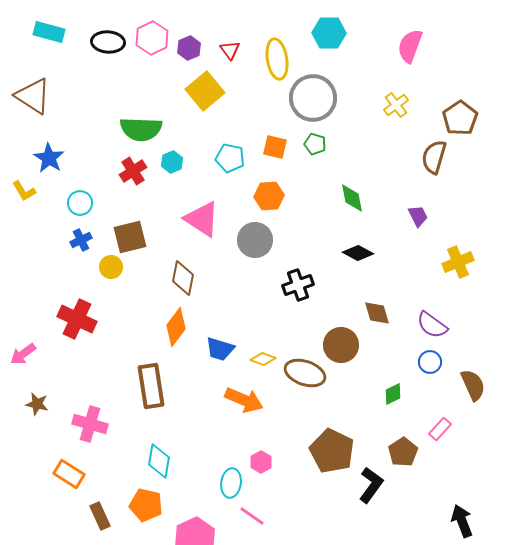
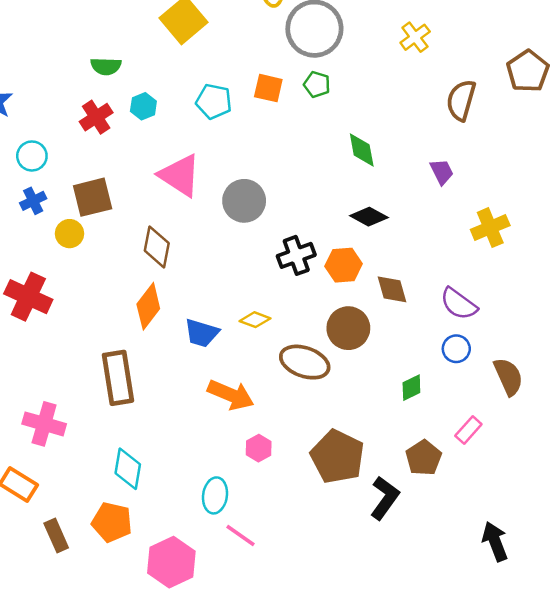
brown pentagon: (460, 118) -> (528, 71), moved
green semicircle: (141, 129) -> (106, 66), size x0.6
orange hexagon: (269, 196) -> (344, 265), moved
yellow diamond: (263, 359) -> (255, 320), moved
pink hexagon: (261, 462) -> (259, 448), moved

